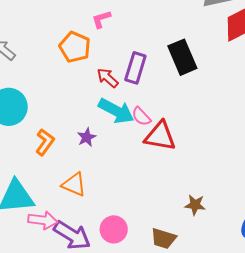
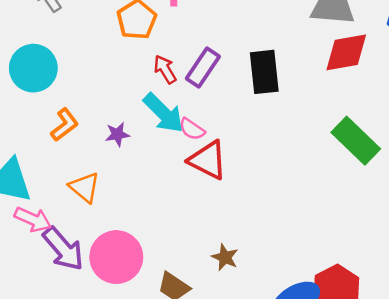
pink semicircle: (141, 116) -> (192, 129), turned -30
pink circle: (114, 229) -> (116, 257), size x1.5

